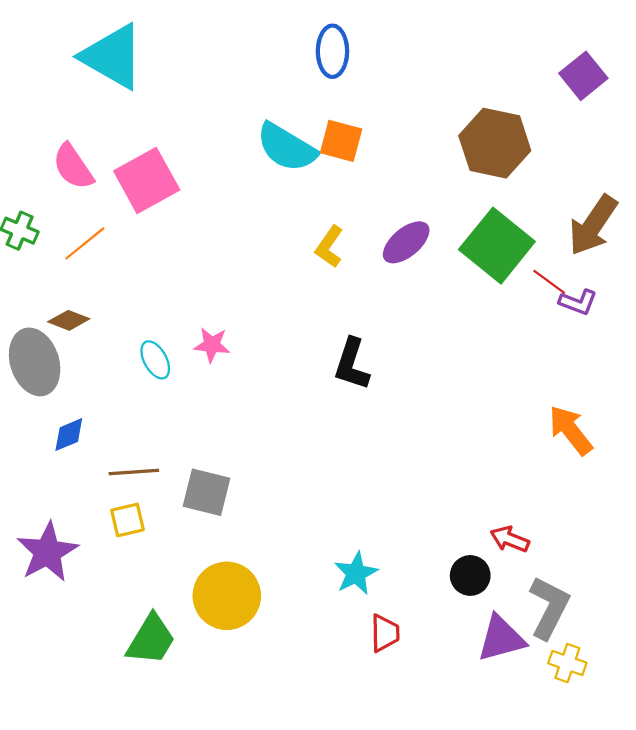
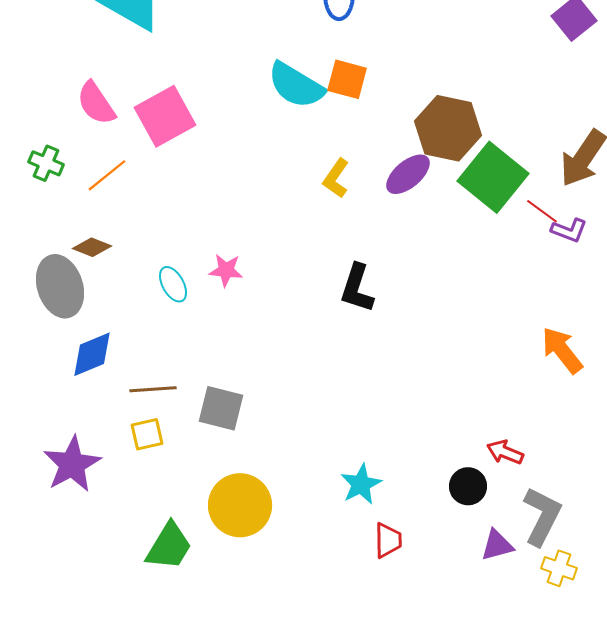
brown hexagon: (495, 143) -> (448, 128), moved
blue diamond: (69, 435) -> (92, 354), size x1.4
purple triangle: (501, 638) -> (497, 545), size x0.7

